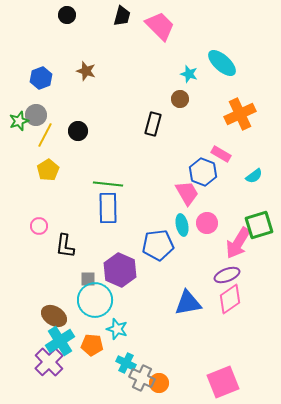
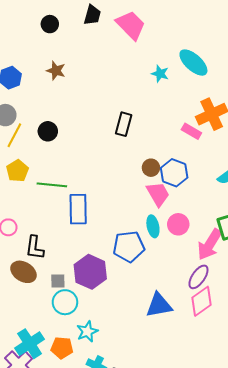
black circle: (67, 15) -> (50, 24), moved
brown circle: (180, 99) -> (151, 168), moved
pink rectangle: (221, 154) -> (191, 131), moved
green line: (108, 184) -> (52, 185), moved
purple ellipse: (227, 275) -> (198, 277), turned -35
cyan circle: (95, 300) -> (65, 302), size x0.7
brown ellipse: (54, 316) -> (24, 272), moved
cyan star: (117, 329) -> (87, 332), turned 30

